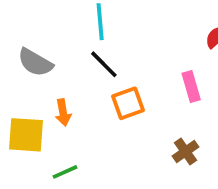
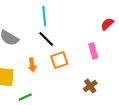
orange arrow: (63, 113) -> (32, 65), moved

